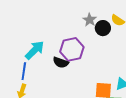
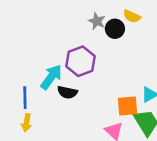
cyan arrow: (35, 50) -> (51, 77), moved
black semicircle: (61, 62) -> (67, 92), moved

